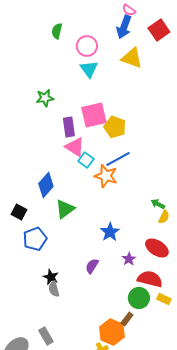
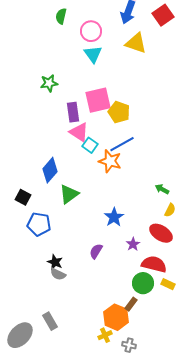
yellow semicircle: (164, 217) -> (170, 210), moved
blue pentagon: (35, 239) -> (39, 224), turned 30
gray semicircle: (54, 289) -> (58, 274), turned -49

